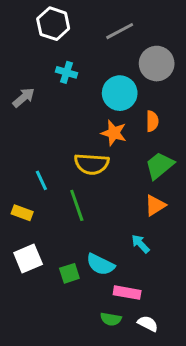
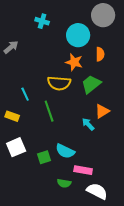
gray arrow: (24, 98) -> (11, 47), moved
green trapezoid: (160, 165) -> (91, 84), moved
cyan arrow: (140, 244) -> (88, 124), moved
green semicircle: (111, 319) -> (64, 183), moved
white semicircle: (148, 324) -> (97, 191), size x1.5

